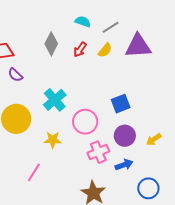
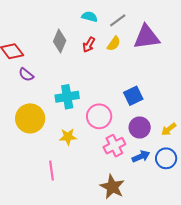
cyan cross: (55, 100) -> (67, 97), turned 35
pink line: (34, 172) -> (51, 171), turned -36
blue circle: (148, 188) -> (166, 158), moved

